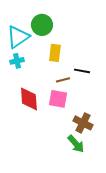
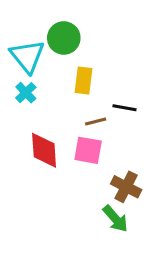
cyan triangle: (18, 37) -> (27, 56), turned -35
cyan cross: (17, 61) -> (26, 93), turned -32

